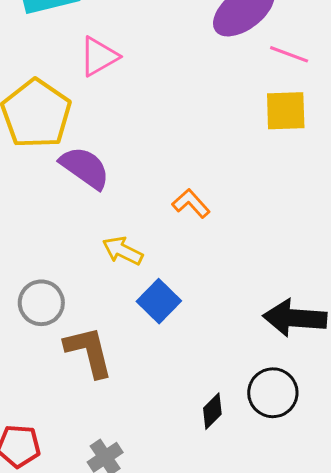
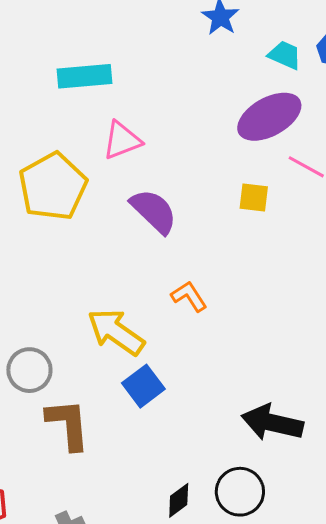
yellow square: (286, 111) -> (254, 198), moved, size x0.7
purple semicircle: (85, 168) -> (154, 211), moved
yellow arrow: (123, 251) -> (116, 332), size x1.5

